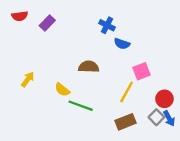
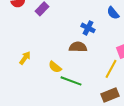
blue cross: (107, 25) -> (88, 28), moved
blue semicircle: (122, 44) -> (113, 13), moved, turned 32

